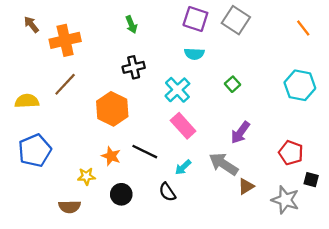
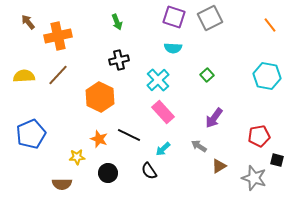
gray square: (236, 20) -> (210, 18), turned 30
yellow semicircle: (27, 101) -> (24, 76), moved
red pentagon: (291, 153) -> (259, 136), turned -30
gray arrow: (223, 164) -> (199, 146), size x0.6

